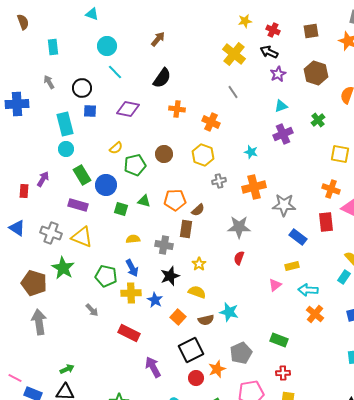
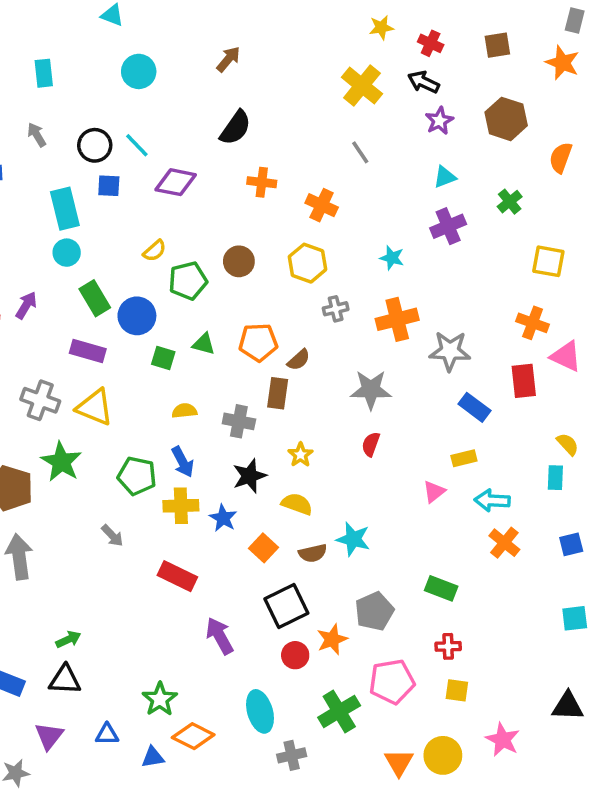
cyan line: (115, 72) -> (137, 145), moved
cyan rectangle: (344, 277) -> (555, 478), turned -32

